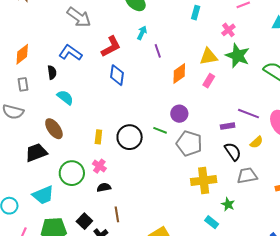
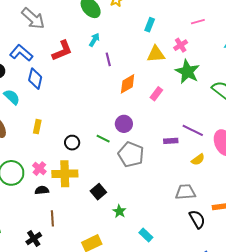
yellow triangle: (208, 57) -> (156, 54), moved
blue diamond: (117, 75) -> (35, 79), moved
yellow rectangle: (98, 137) -> (37, 127), moved
black circle: (130, 137) -> (72, 143), size x0.6
black semicircle: (233, 152) -> (197, 219), moved
yellow cross: (204, 181) -> (65, 174), moved
green star: (228, 204) -> (119, 211), moved
black square: (84, 221) -> (98, 192), moved

